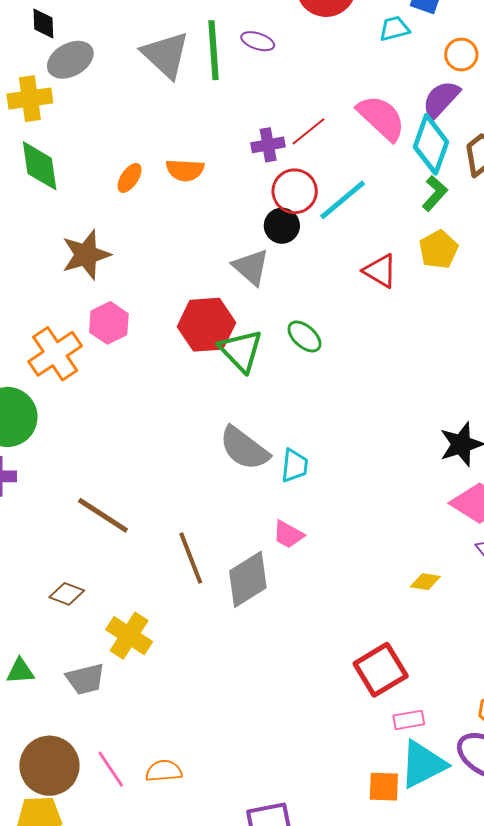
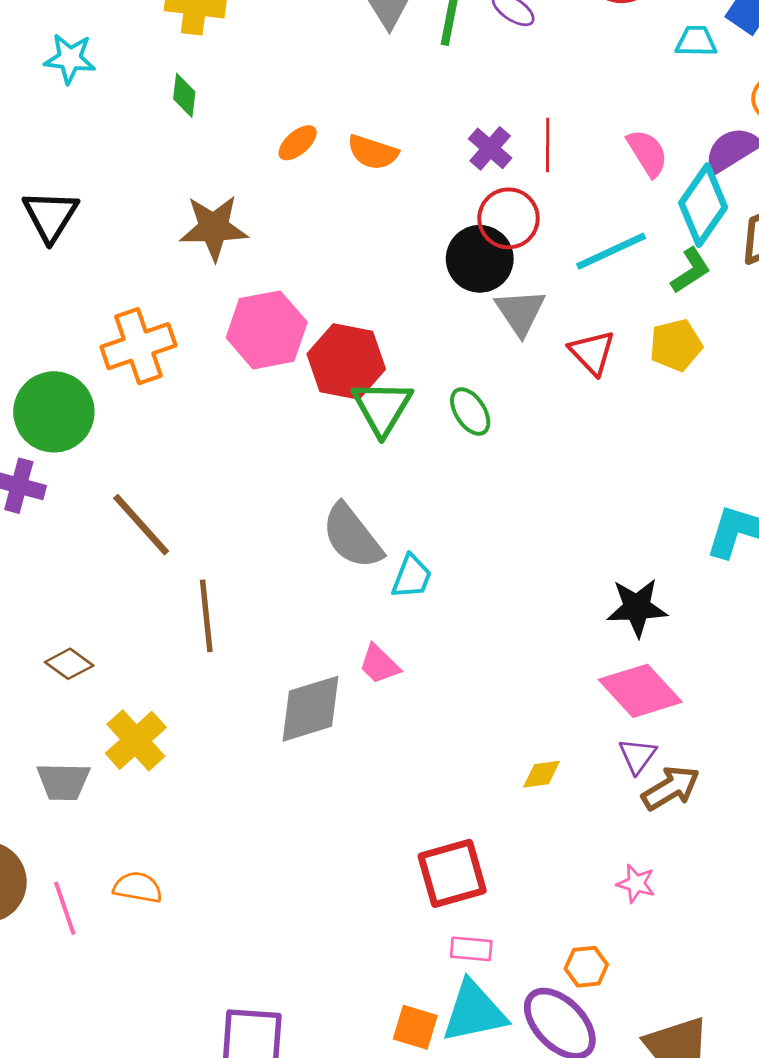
pink semicircle: (381, 118) -> (647, 153), size x0.7
red line: (308, 131) -> (548, 145), turned -66
purple cross: (268, 145) -> (490, 148), turned 36
green diamond: (40, 166) -> (184, 95), size x0.6
cyan line: (343, 200) -> (611, 251), moved
black circle: (282, 226) -> (480, 259), size x1.4
gray triangle: (251, 267) -> (520, 312), moved
pink hexagon: (109, 323) -> (267, 330), moved, size x1.4
brown line: (103, 515) -> (141, 525), moved
brown line: (191, 558) -> (206, 616), moved
yellow diamond: (425, 582) -> (542, 774), turned -32
orange semicircle: (164, 771) -> (138, 887), moved

